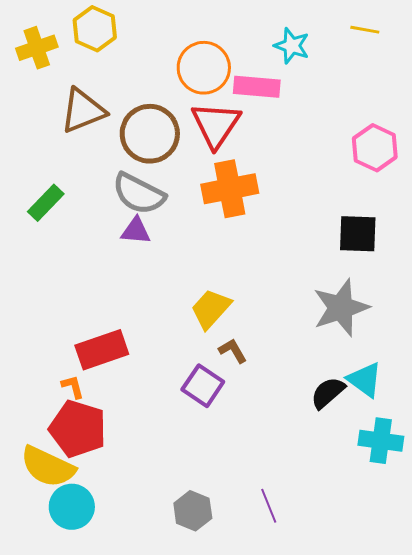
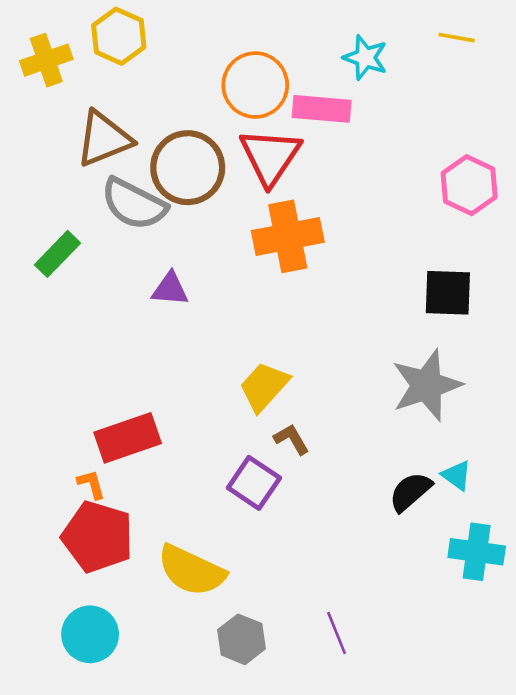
gray semicircle: (139, 194) -> (134, 204), moved
cyan triangle: (365, 380) -> (457, 475), size x0.7
yellow semicircle: (48, 467) -> (191, 570), moved

